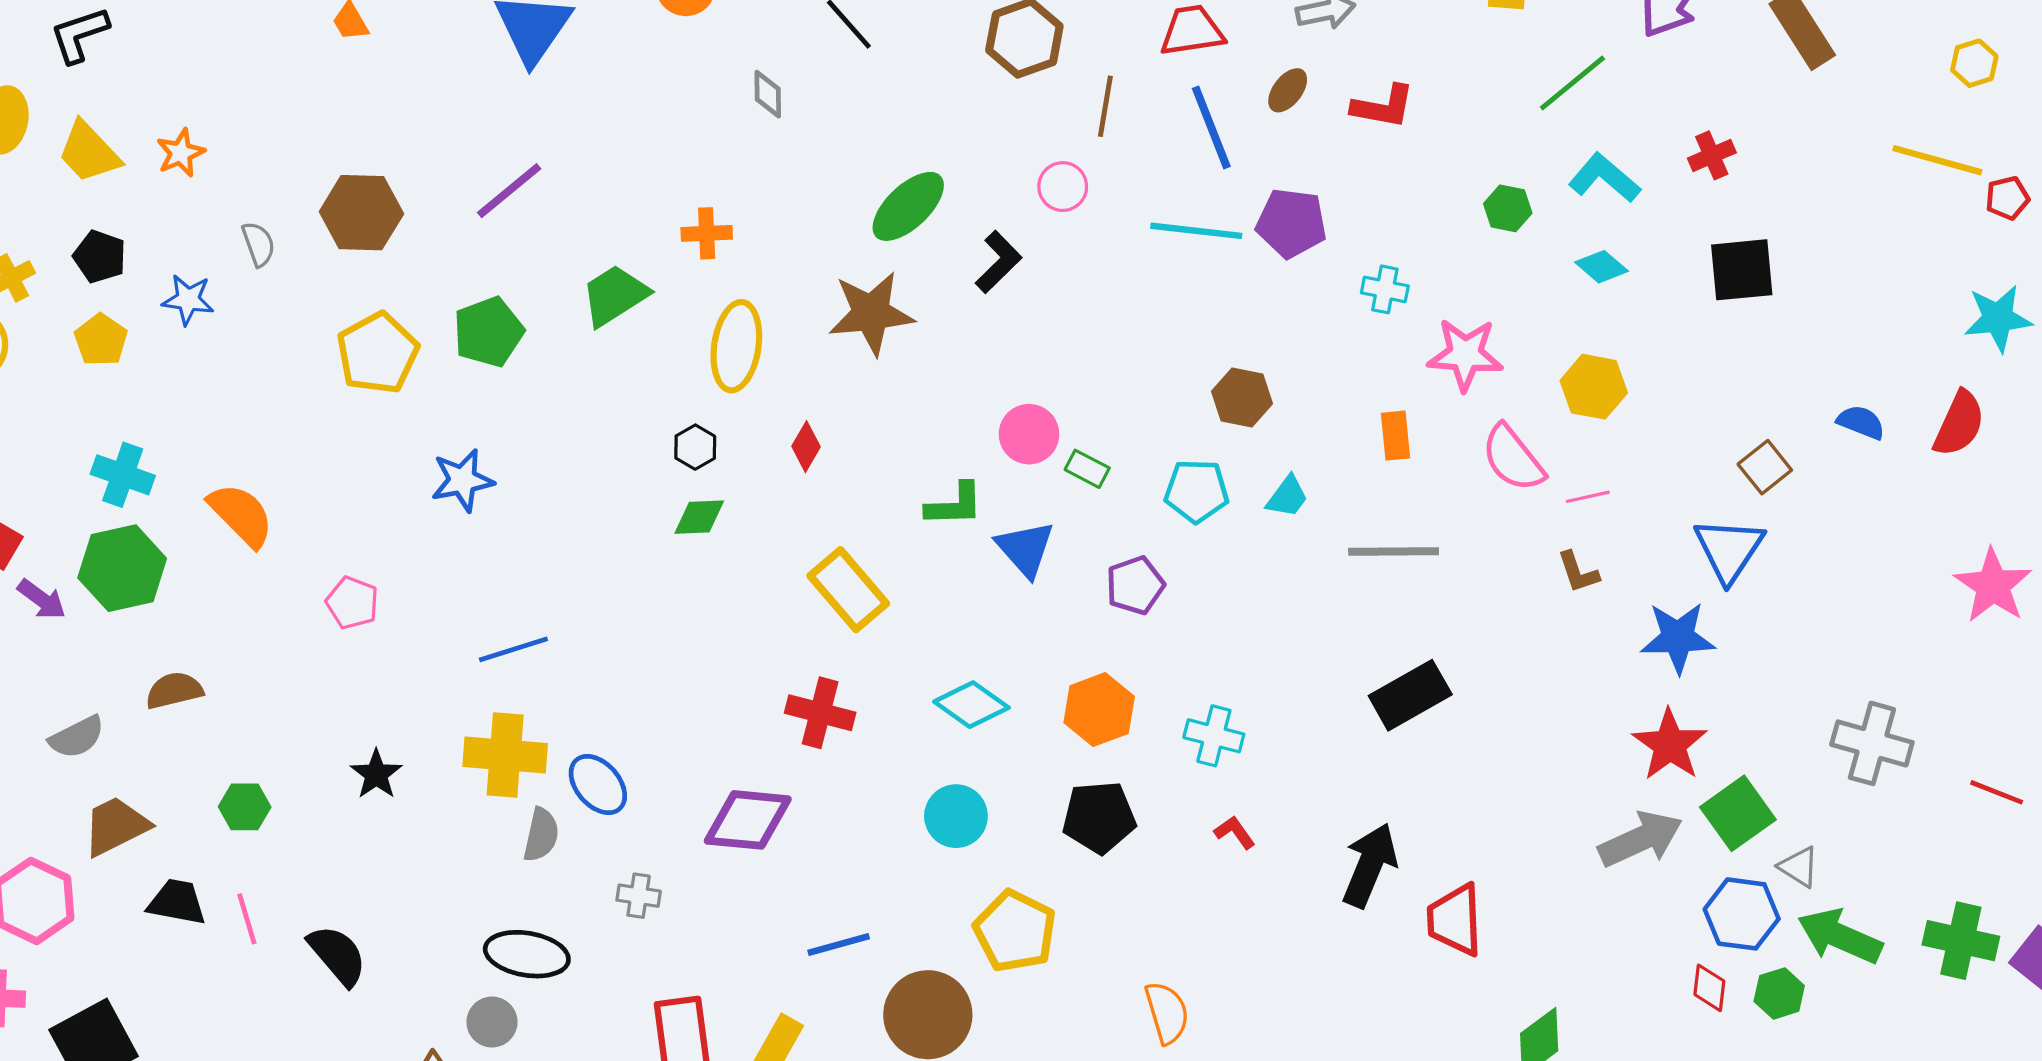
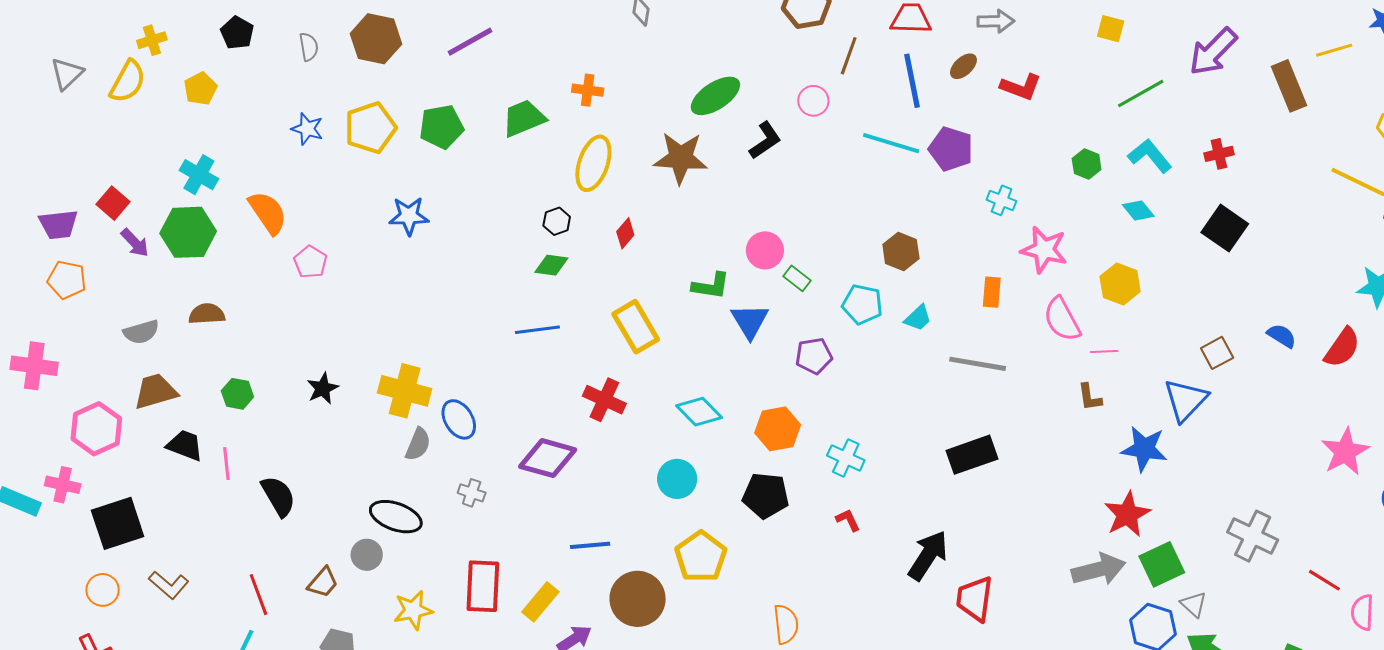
black pentagon: (100, 257) -> (237, 33), moved
black square: (1742, 270) -> (1225, 228), turned 30
blue star: (188, 300) -> (307, 129), moved
pink pentagon: (352, 603) -> (310, 262), moved
blue line: (513, 649) -> (537, 330), moved

